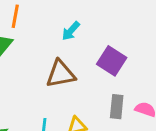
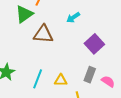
brown triangle: (61, 74) -> (43, 34), moved

